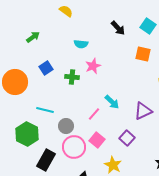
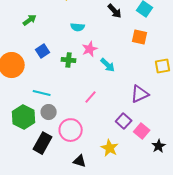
cyan arrow: (112, 102) -> (108, 65), moved
gray circle: (66, 126) -> (49, 112), moved
pink square: (97, 140) -> (142, 131), moved

